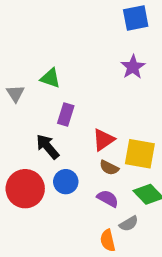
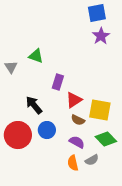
purple star: (133, 67) -> (101, 36), moved
purple rectangle: (66, 115) -> (58, 82), moved
orange semicircle: (108, 240) -> (73, 163), moved

